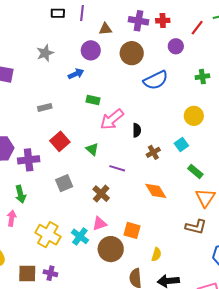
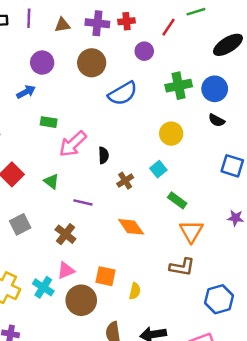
brown triangle: (105, 29) -> (62, 25), moved
green cross: (202, 77) -> (179, 86), size x1.5
yellow semicircle: (156, 254) -> (135, 291), moved

